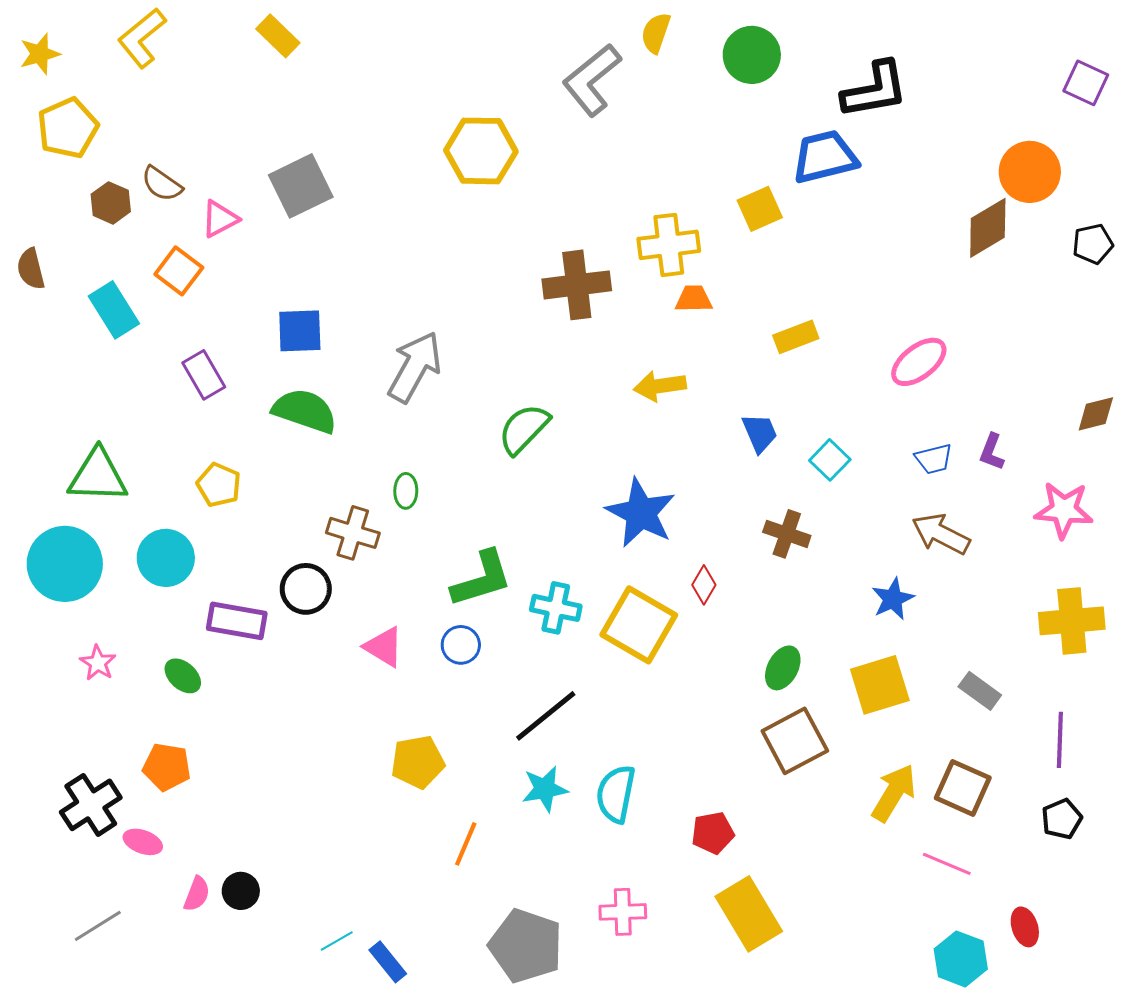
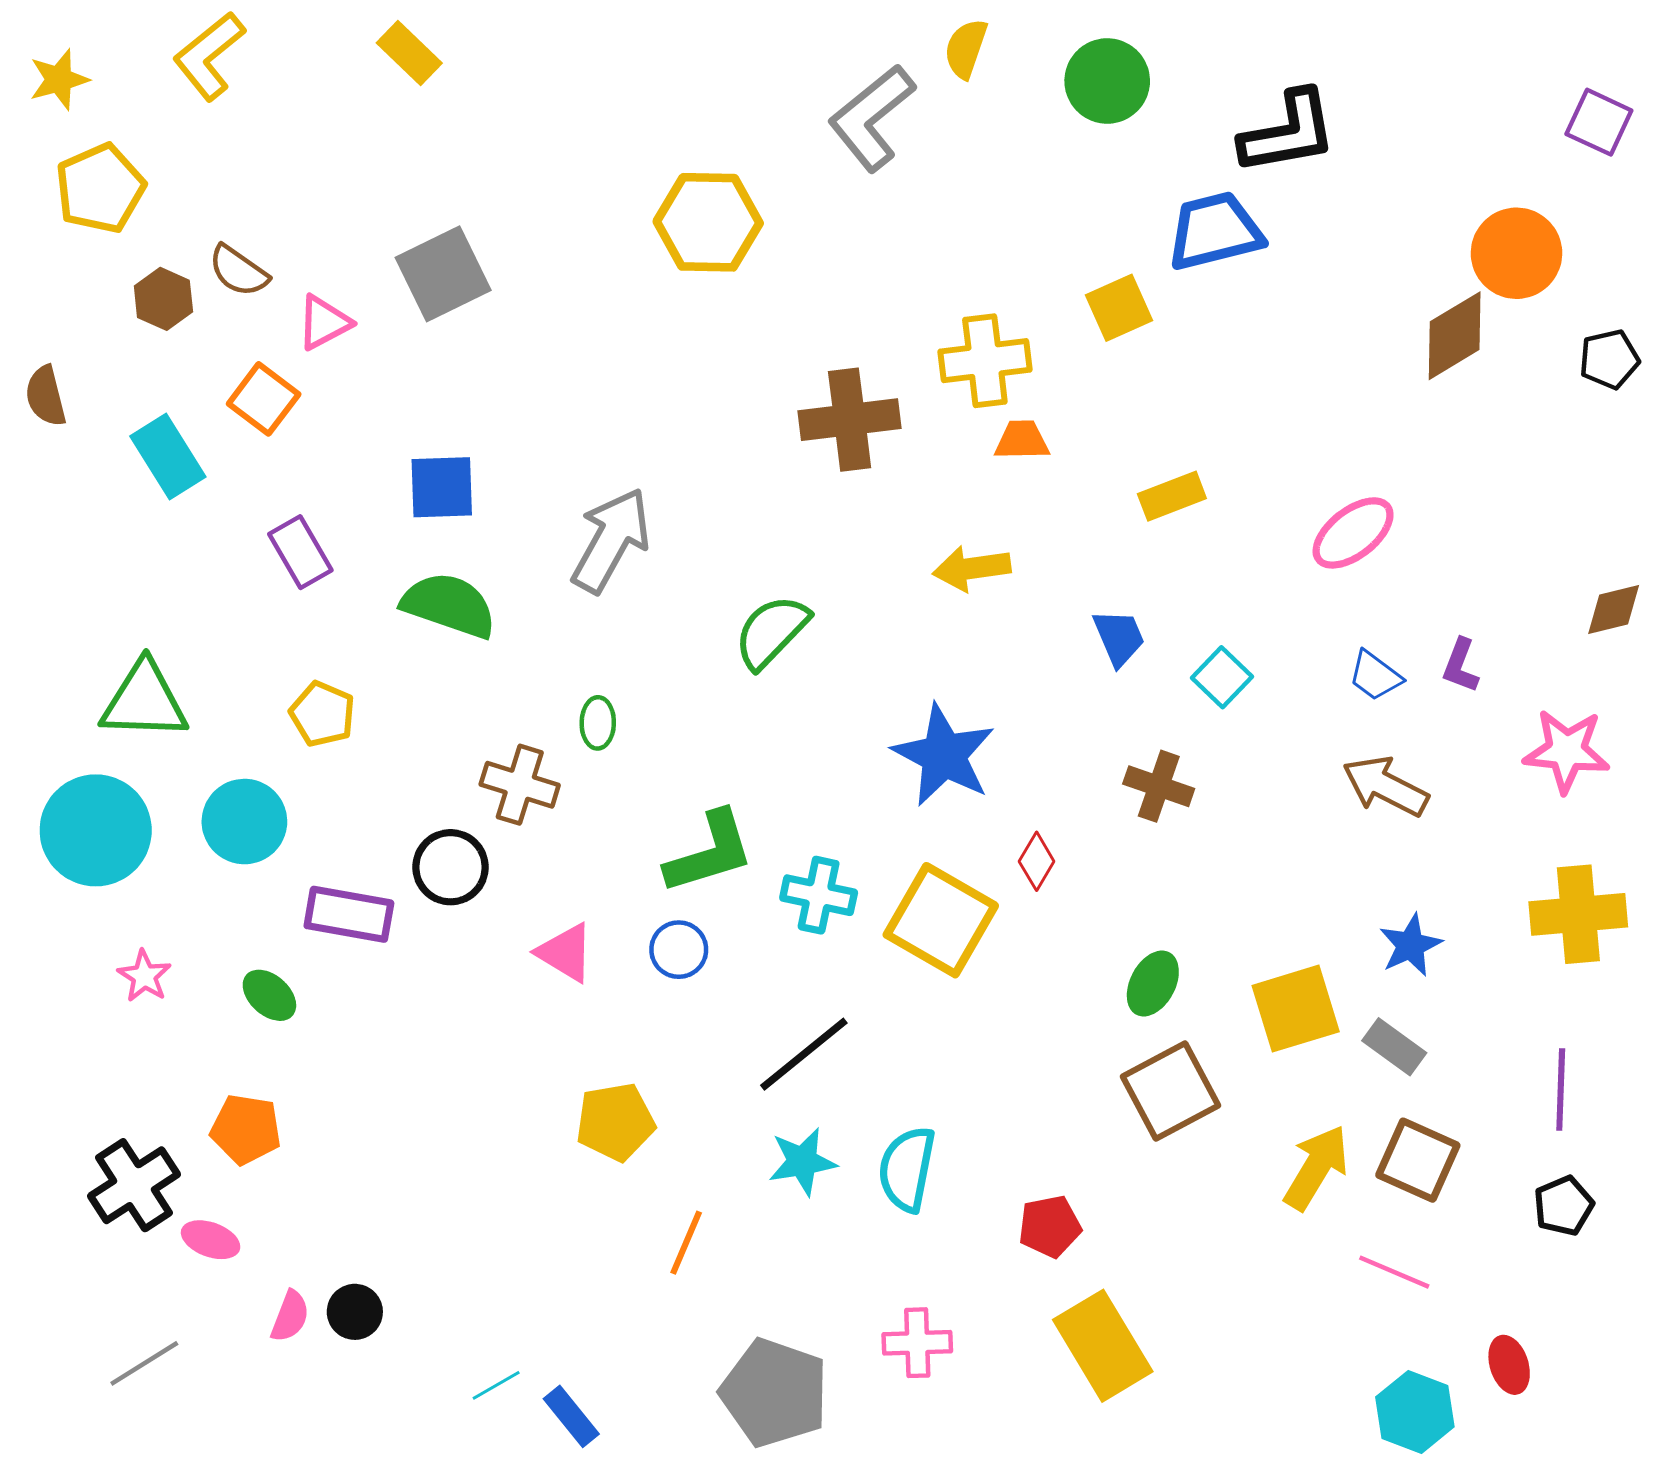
blue trapezoid: (934, 459) -> (1375, 676), turned 51
blue star: (893, 599) -> (1410, 945), moved
gray rectangle: (980, 691) -> (1394, 1047), moved

